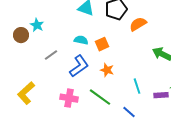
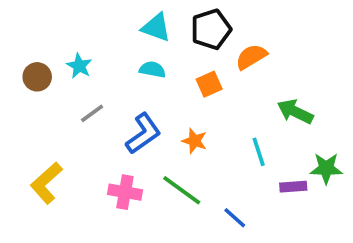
cyan star: (37, 25) -> (79, 66), moved
cyan semicircle: (81, 40) -> (152, 70), moved
orange square: (102, 44) -> (209, 84), moved
cyan line: (137, 86) -> (259, 152), moved

